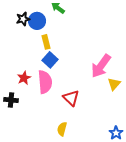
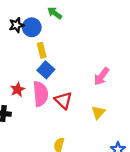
pink arrow: (101, 66) -> (102, 76), size x0.7
yellow triangle: (114, 84) -> (98, 112), moved
red triangle: (71, 98) -> (63, 100), moved

